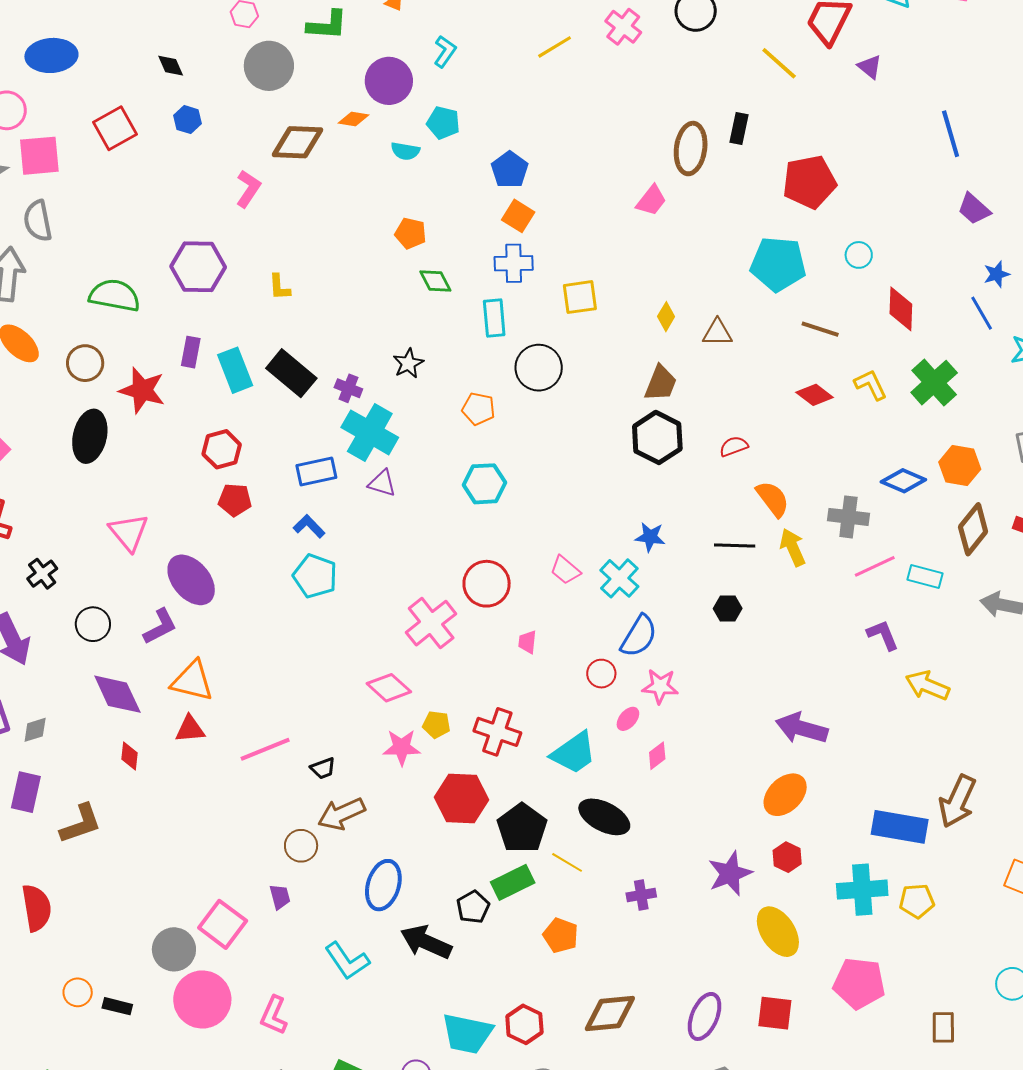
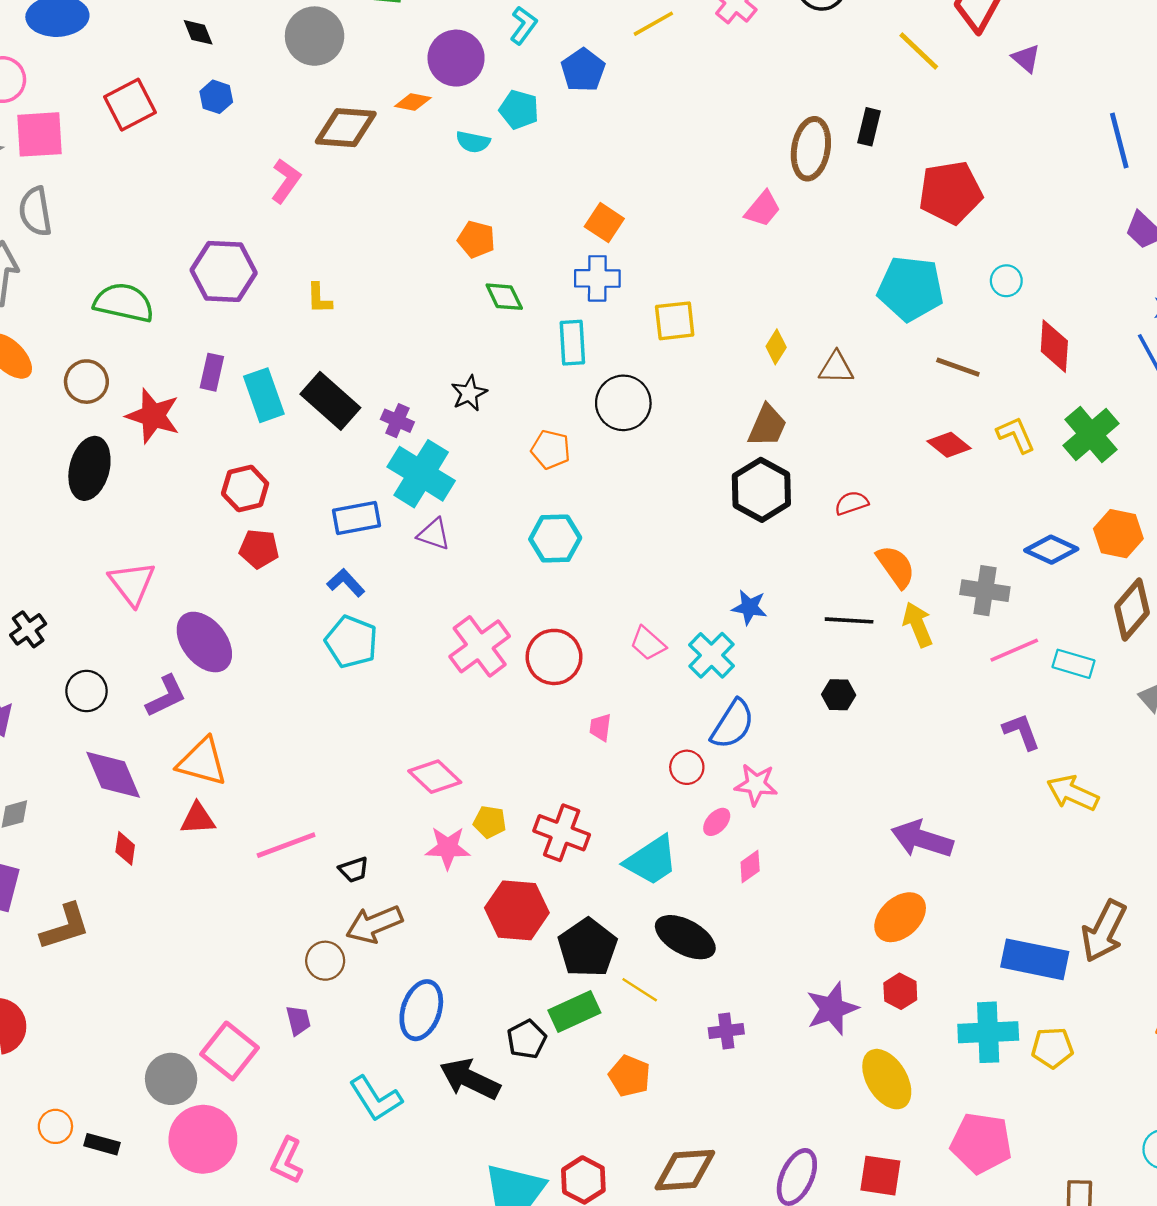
blue pentagon: (510, 170) -> (583, 70), moved
pink cross: (431, 623) -> (480, 646), moved

